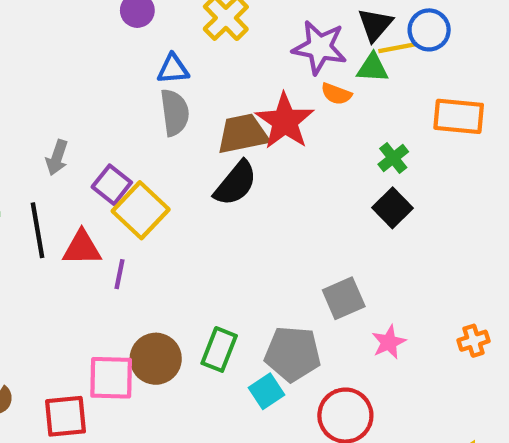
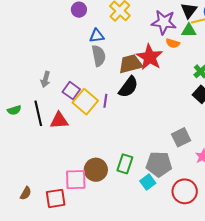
purple line: (119, 274) -> (105, 101), moved

